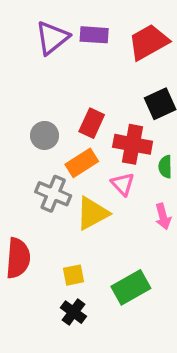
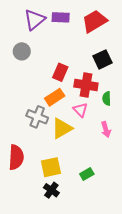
gray circle: (45, 135) -> (22, 51), moved
yellow square: (74, 275) -> (51, 167), size x1.5
green rectangle: (131, 287) -> (87, 174), size x0.6

